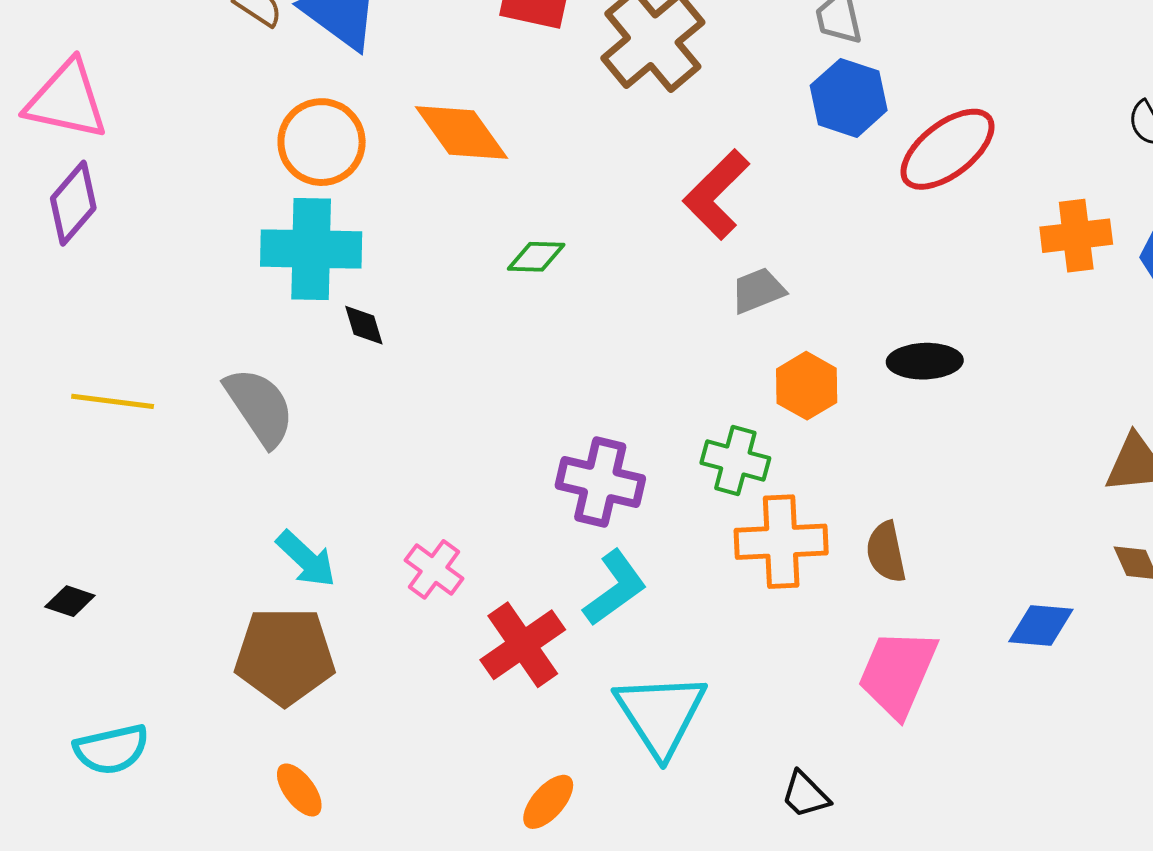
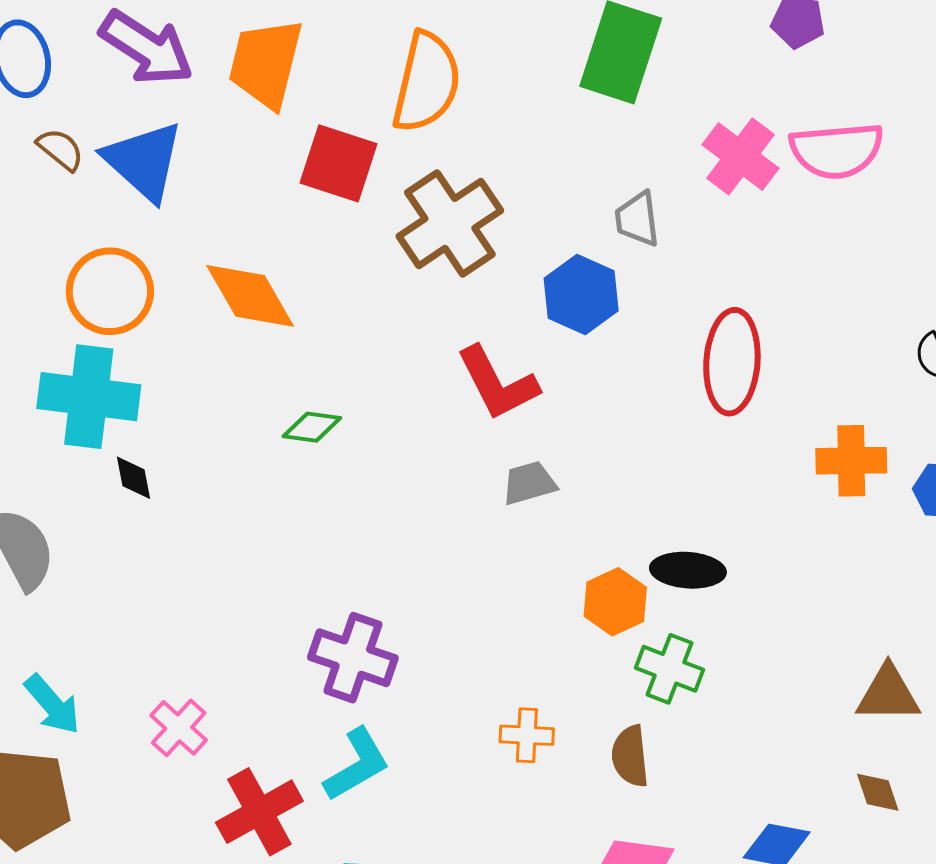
blue hexagon: (849, 98) -> (581, 295), moved
red ellipse: (947, 149) -> (732, 362), turned -54
red L-shape: (716, 194) -> (497, 383), turned -78
orange hexagon: (807, 386) -> (615, 602), moved
green cross: (735, 460) -> (670, 669), moved
orange cross: (781, 542) -> (527, 735), size x0.6

